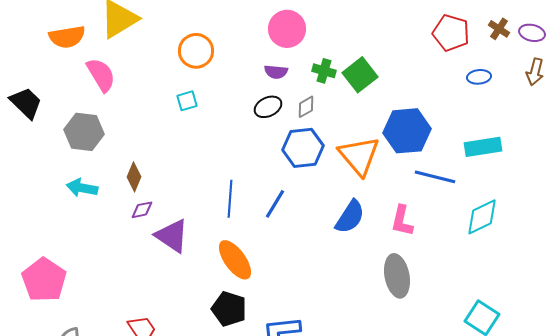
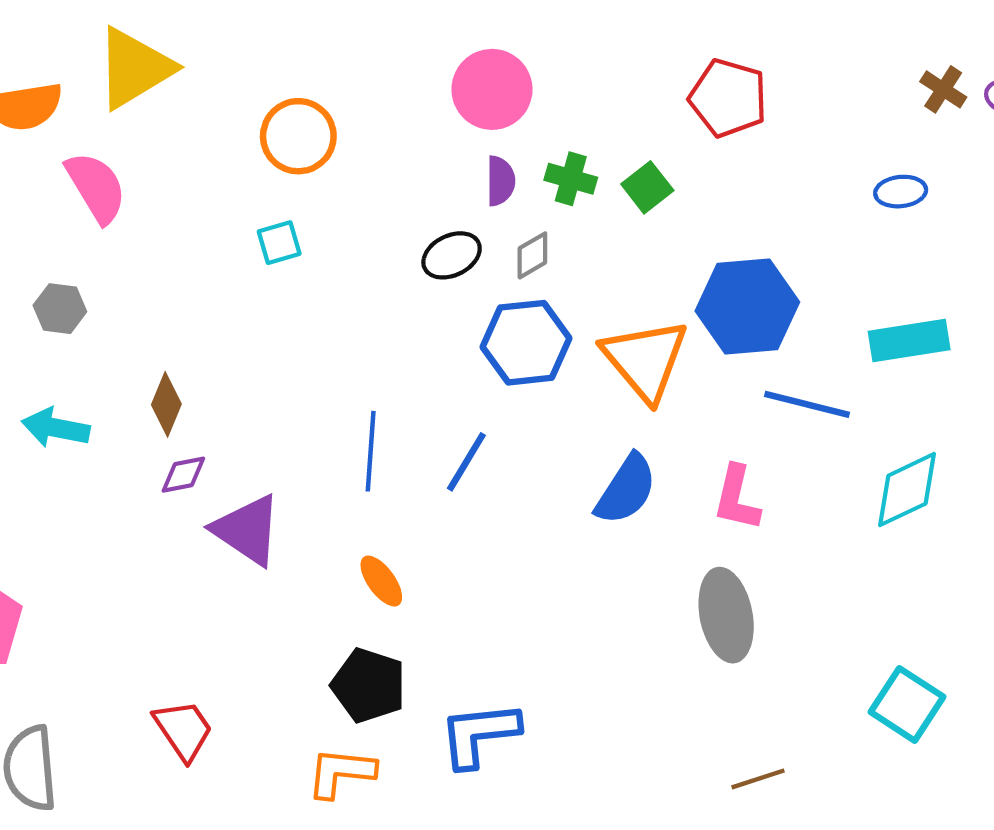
red pentagon: (451, 33) -> (728, 98), moved
purple semicircle: (276, 72) -> (500, 181), moved, turned -95
green square: (360, 75) -> (647, 187), size x0.7
gray hexagon: (84, 132) -> (60, 309), size x0.6
orange ellipse: (235, 260) -> (381, 581), size x0.6

